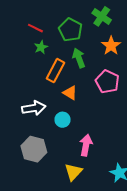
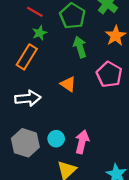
orange rectangle: (56, 71) -> (27, 57), moved
cyan circle: (63, 120) -> (56, 139), moved

